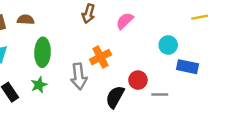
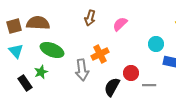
brown semicircle: (26, 20) -> (38, 23), size x1.6
green ellipse: (43, 52) -> (52, 50), turned -70
green star: (39, 85) -> (41, 72), moved

